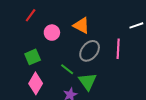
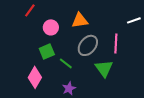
orange triangle: (81, 25) -> (80, 20), turned -36
green square: (33, 57) -> (47, 51), moved
green triangle: (88, 81) -> (104, 68), moved

